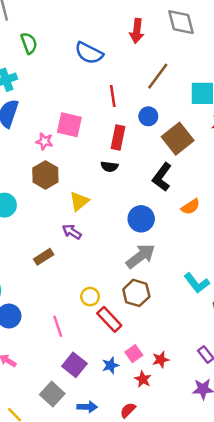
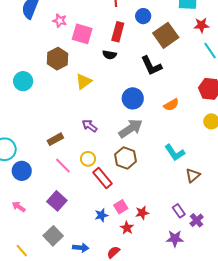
pink square: (69, 125) -> (82, 34), moved
pink star: (44, 141) -> (60, 21), moved
black L-shape: (162, 177) -> (151, 66), turned -65
orange semicircle: (191, 207) -> (171, 105), moved
purple arrow: (72, 232) -> (90, 126), moved
brown rectangle: (44, 257) -> (55, 139), moved
pink line: (58, 326) -> (63, 165), moved, turned -30
purple square: (74, 365) -> (57, 201), moved

